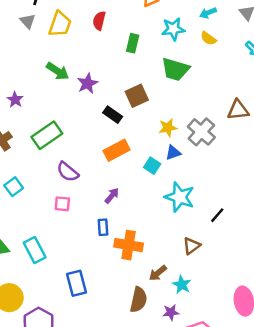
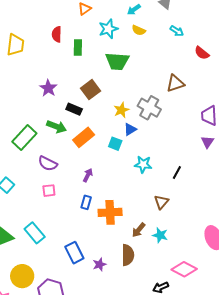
red semicircle: (99, 21) -> (57, 34), moved
green arrow: (58, 71) -> (57, 127), moved
cyan star: (180, 197) -> (143, 164), size x0.7
blue rectangle: (103, 227) -> (86, 202), turned 32
purple star: (171, 312) -> (99, 264), moved

